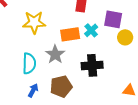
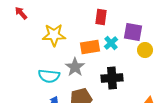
cyan semicircle: (29, 63) -> (49, 76), turned 95

